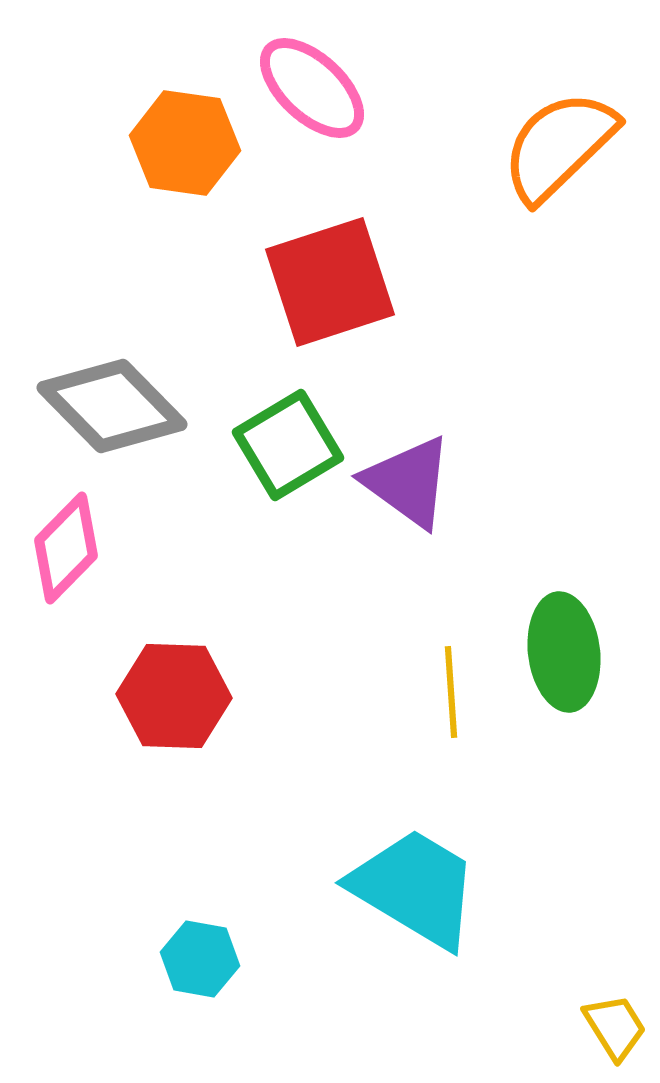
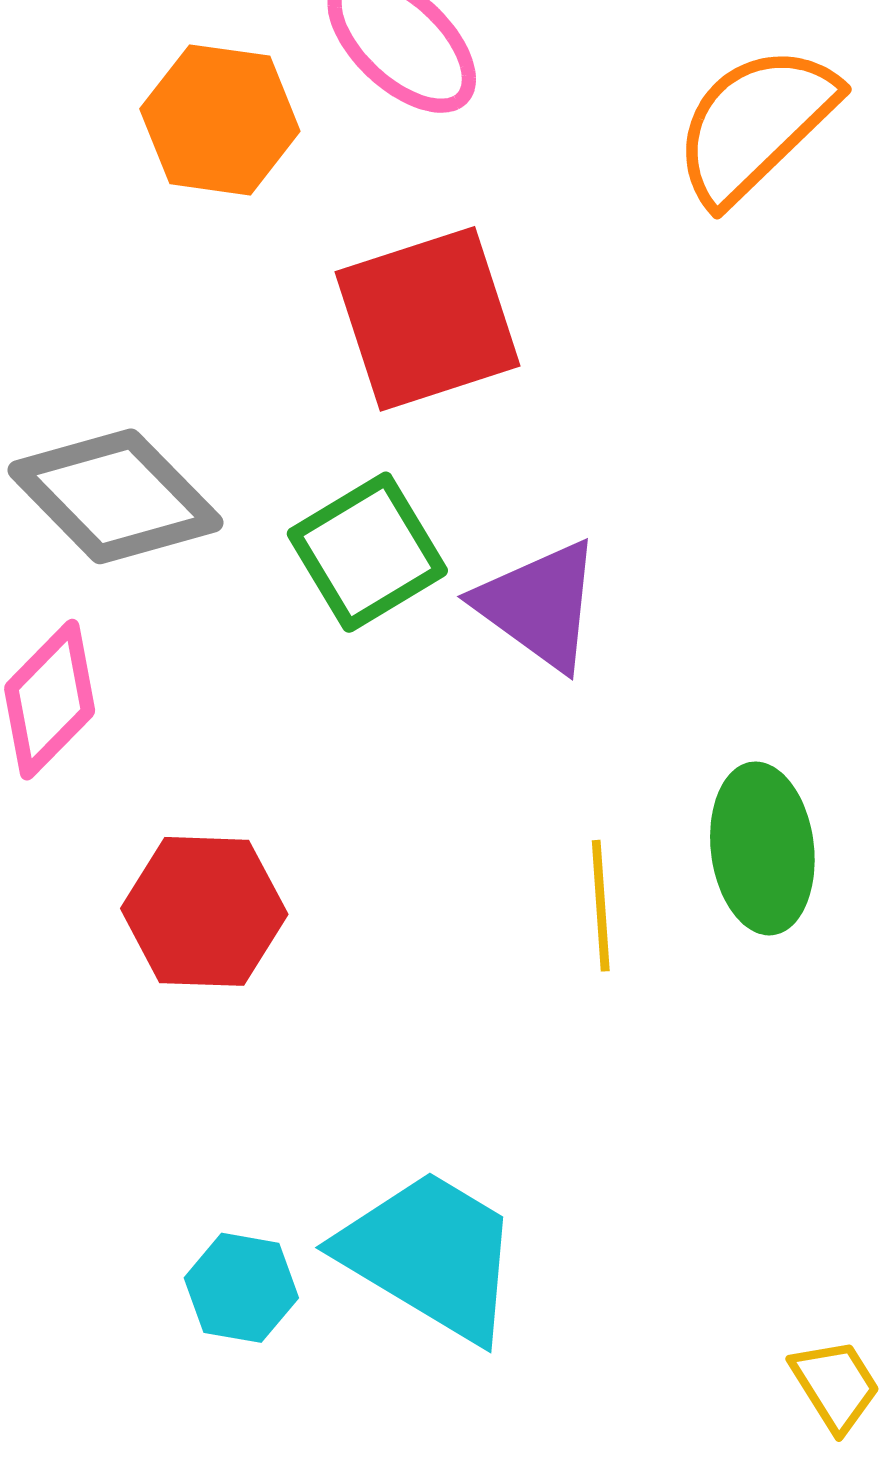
cyan trapezoid: (415, 888) -> (430, 1255), moved

